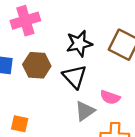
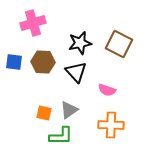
gray triangle: (85, 111) -> (69, 110), moved
orange square: (20, 124) -> (44, 113), moved

